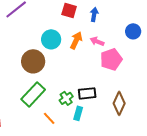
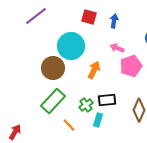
cyan circle: (51, 39) -> (71, 46), size x1.4
orange arrow: (76, 40) -> (94, 70), moved

